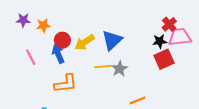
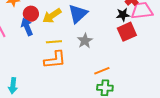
yellow line: (103, 67) -> (54, 42), moved
orange L-shape: (66, 84) -> (55, 60), moved

